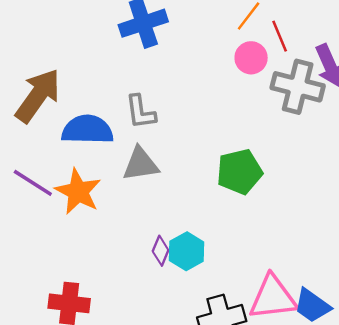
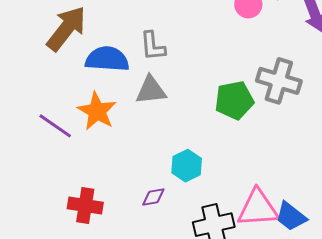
gray cross: (298, 87) -> (279, 81), moved
purple line: (33, 183) -> (55, 126), moved
purple diamond: (161, 251) -> (153, 197), moved, turned 55

